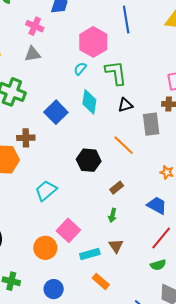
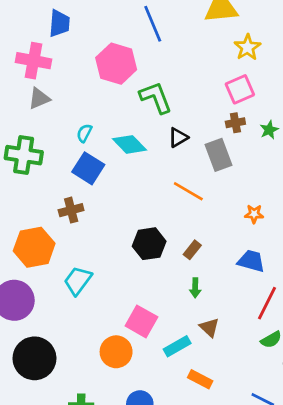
pink cross: (35, 26) -> (33, 61), size x1.4
cyan semicircle: (80, 69) -> (84, 133), moved
cyan diamond: (89, 102) -> (129, 144), turned -40
brown cross: (26, 138) -> (71, 210), moved
black hexagon: (89, 160) -> (149, 244), moved
cyan trapezoid: (46, 191) -> (78, 281), moved

